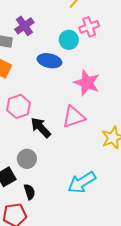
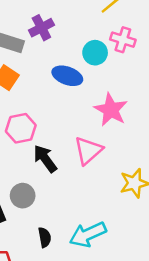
pink cross: (89, 27) -> (123, 40), turned 30
pink triangle: (74, 117) -> (88, 151), turned -30
black semicircle: (30, 192) -> (45, 237), moved

